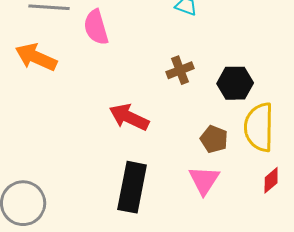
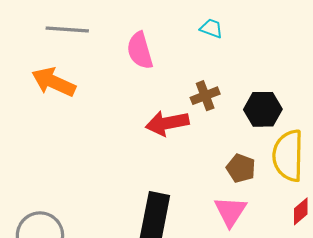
pink semicircle: (96, 27) -> (140, 50), moved
red arrow: (129, 117) -> (167, 123), moved, turned -36

